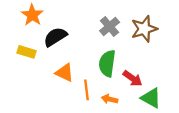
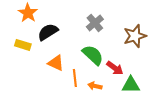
brown star: (144, 29) -> (135, 36), moved
green semicircle: (107, 63) -> (93, 55), turned 125
green triangle: (151, 98) -> (131, 85), turned -30

